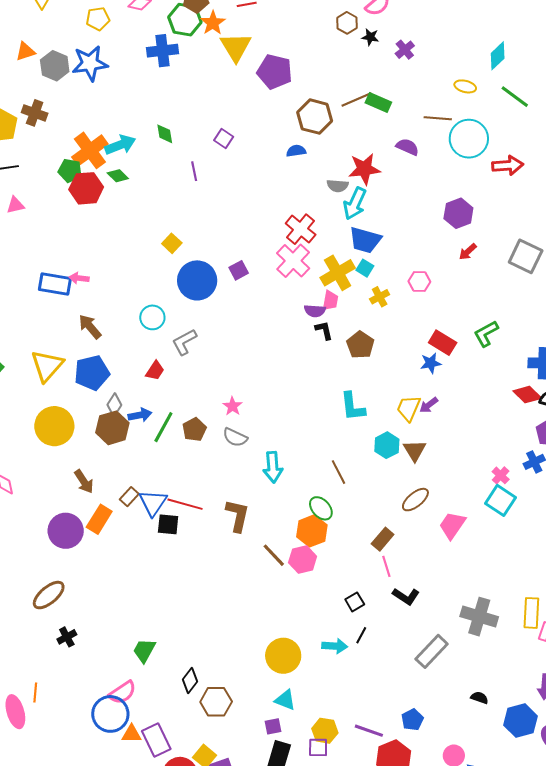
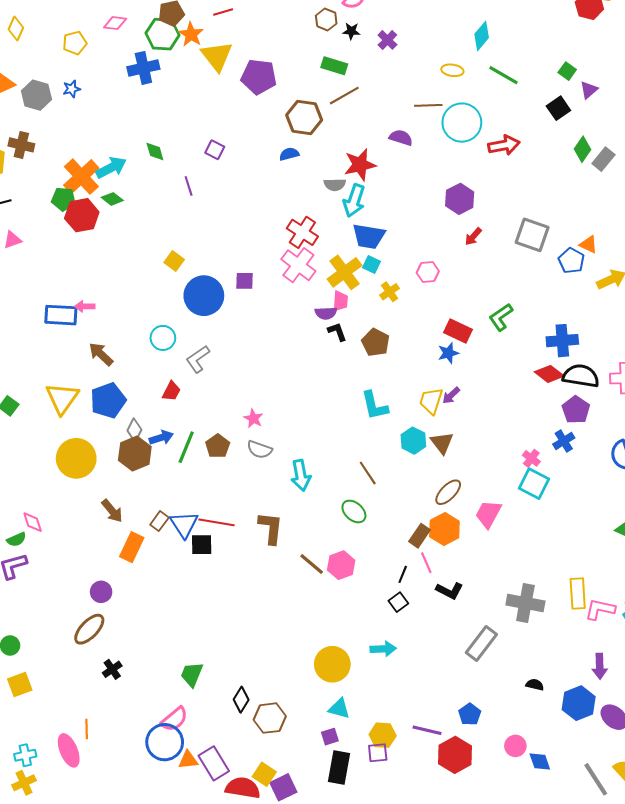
blue star: (90, 63) -> (72, 89), size x0.5
green rectangle: (378, 102) -> (334, 66), moved
purple square: (239, 270) -> (245, 281), turned 36
purple circle: (66, 531) -> (101, 592), moved, size x0.6
orange hexagon: (312, 531) -> (444, 529), moved
black line: (361, 635) -> (403, 574), moved

